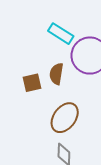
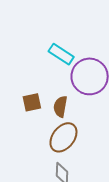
brown semicircle: (56, 74) -> (60, 107), moved

